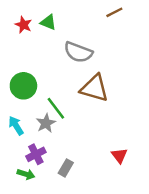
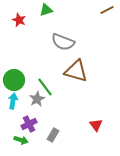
brown line: (114, 12) -> (107, 10), moved
green triangle: (48, 22) -> (46, 10), moved, turned -40
green circle: (23, 86) -> (14, 80), moved
cyan arrow: (16, 126) -> (13, 101), turned 42

